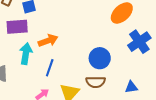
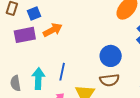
orange arrow: (48, 41) -> (53, 30), moved
cyan arrow: (26, 54) -> (38, 78), moved

